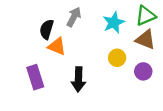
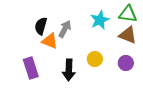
green triangle: (146, 16) -> (128, 14), turned 30
gray arrow: (74, 17) -> (65, 29), moved
yellow circle: (117, 58) -> (95, 59), moved

